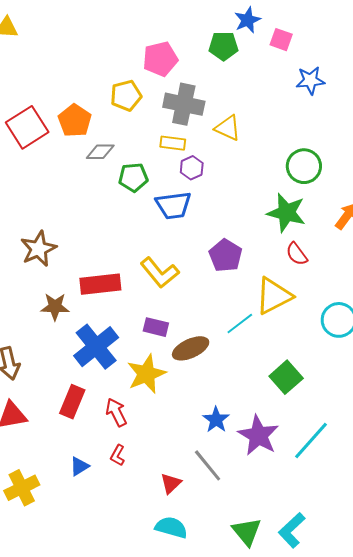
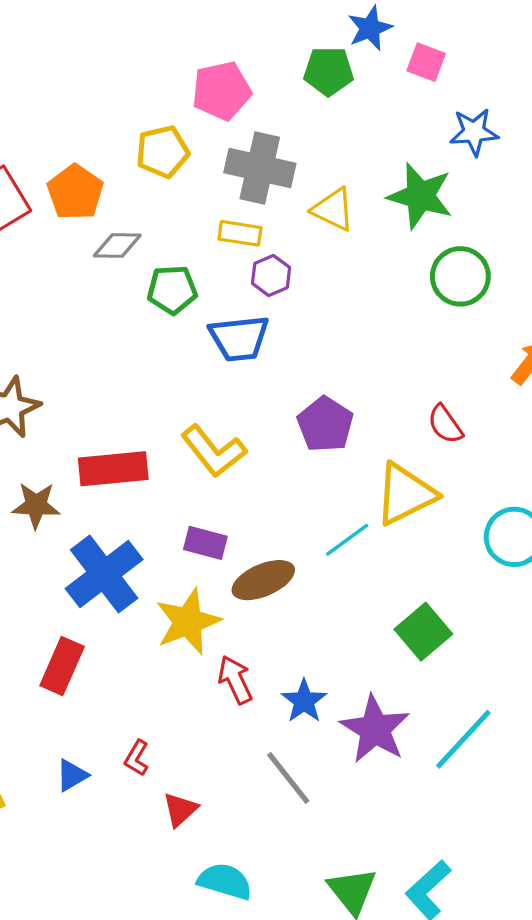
green star: (286, 213) -> (420, 196), moved
red arrow: (116, 412) -> (235, 680), moved
red triangle: (171, 483) -> (180, 810), moved

